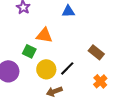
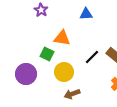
black line: (67, 68) -> (92, 57), moved

